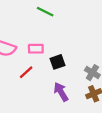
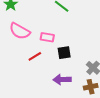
purple arrow: (61, 92) -> (62, 80), turned -72

